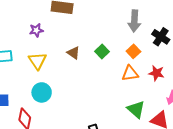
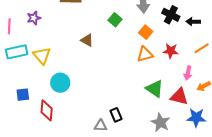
purple star: (36, 30) -> (34, 18), moved
green square: (102, 51) -> (115, 20), moved
yellow triangle: (37, 61) -> (42, 56), moved

